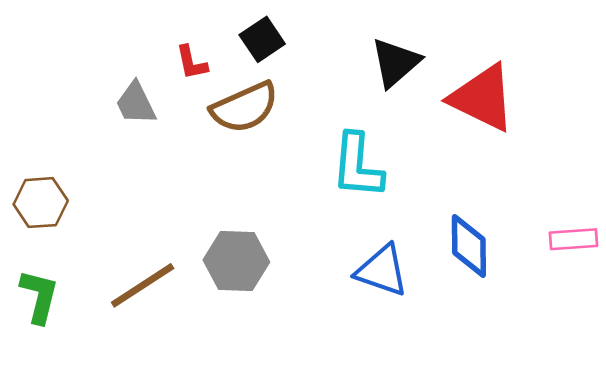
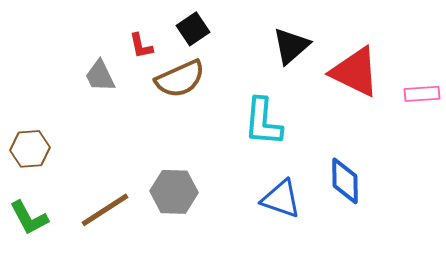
pink rectangle: (574, 239) -> (422, 94), moved
green L-shape: (39, 296) -> (29, 218), turned 138

